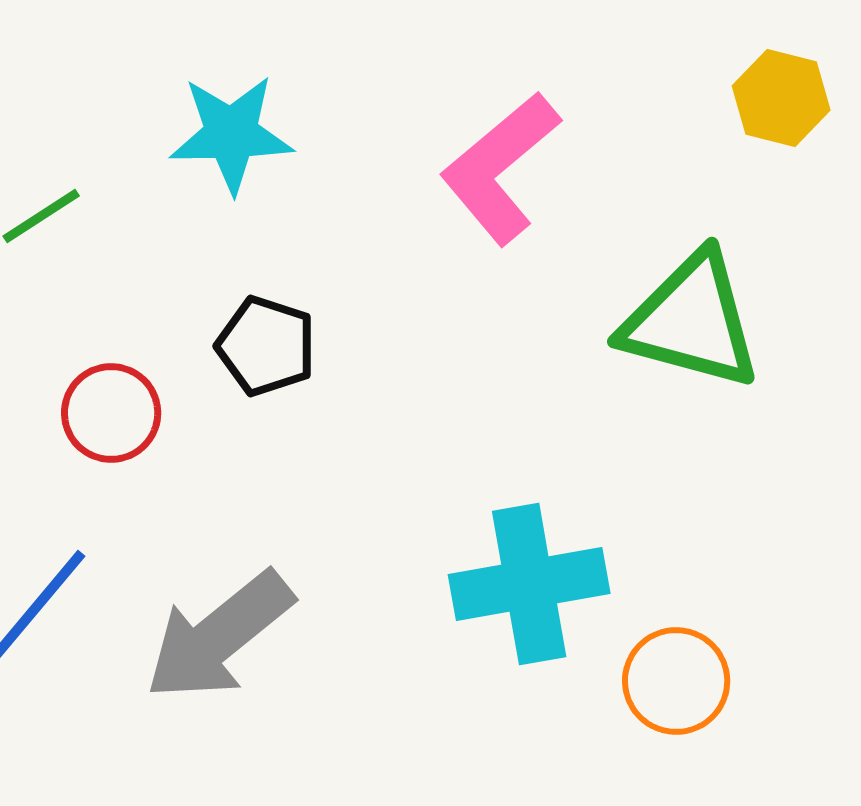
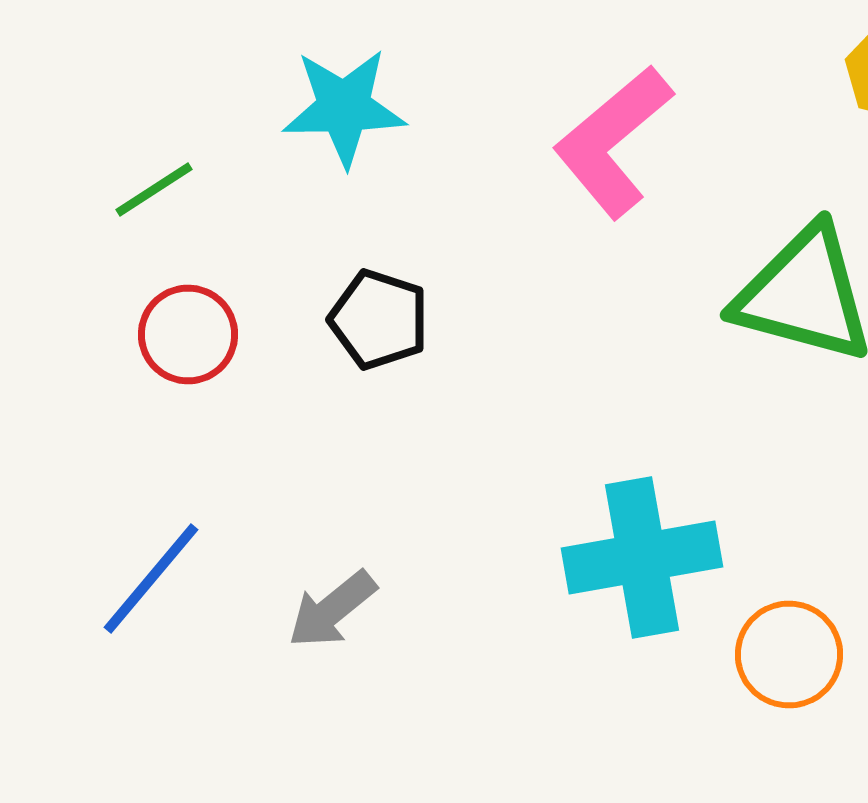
red circle: (111, 413) -> (188, 334), moved
gray arrow: (219, 636) -> (332, 610), size x0.6

